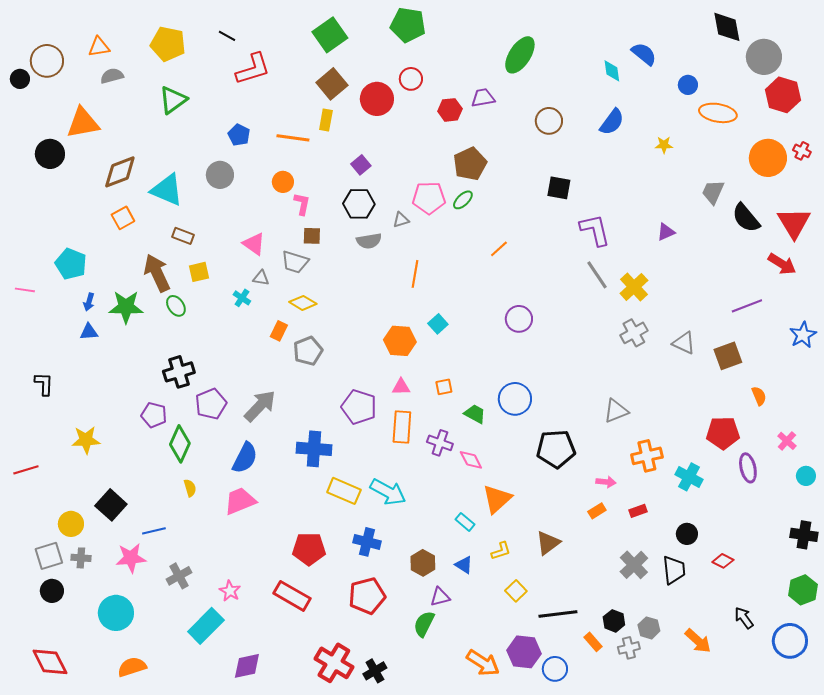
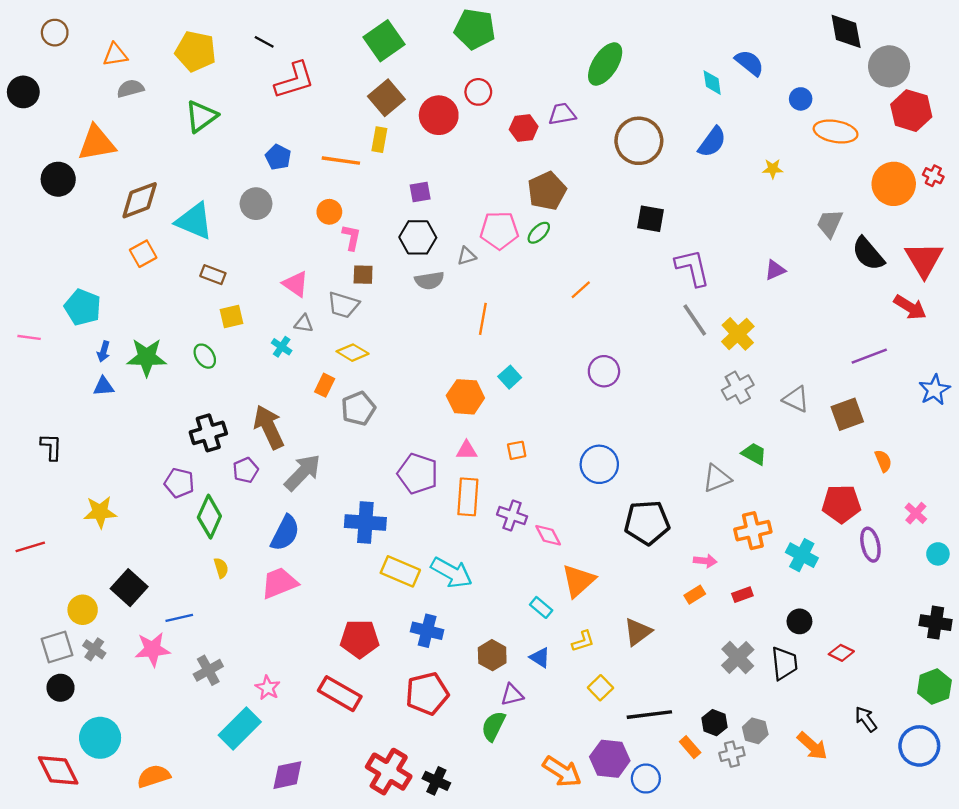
brown circle: (47, 61) -> (55, 33), moved, size x0.7
black circle: (20, 79) -> (23, 92), size x1.4
brown circle: (549, 121) -> (639, 141), size x1.5
purple square: (361, 165) -> (420, 192), turned 30
brown arrow: (157, 273) -> (269, 427), moved
purple pentagon: (211, 404) -> (246, 470), size x0.7
green trapezoid: (475, 414) -> (754, 454), moved
gray cross: (81, 558) -> (94, 649), turned 30
cyan circle: (116, 613) -> (100, 738), moved
black cross: (375, 671) -> (436, 781), turned -35

